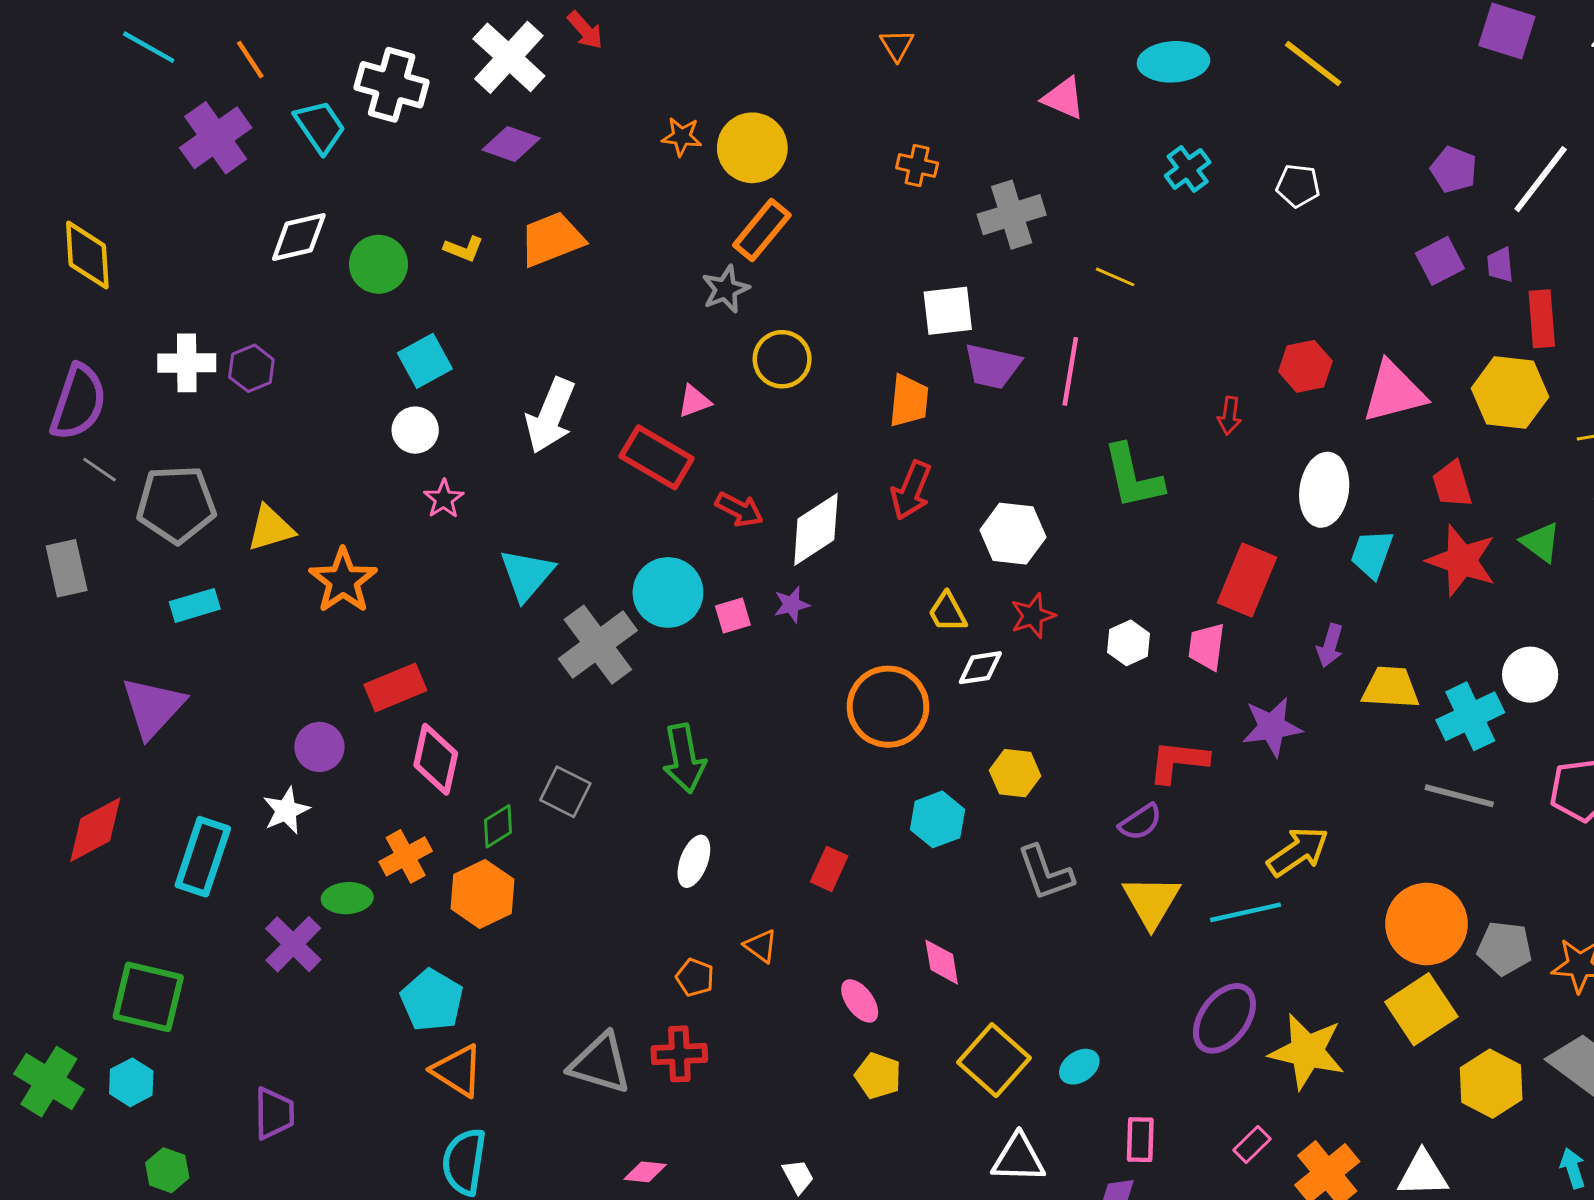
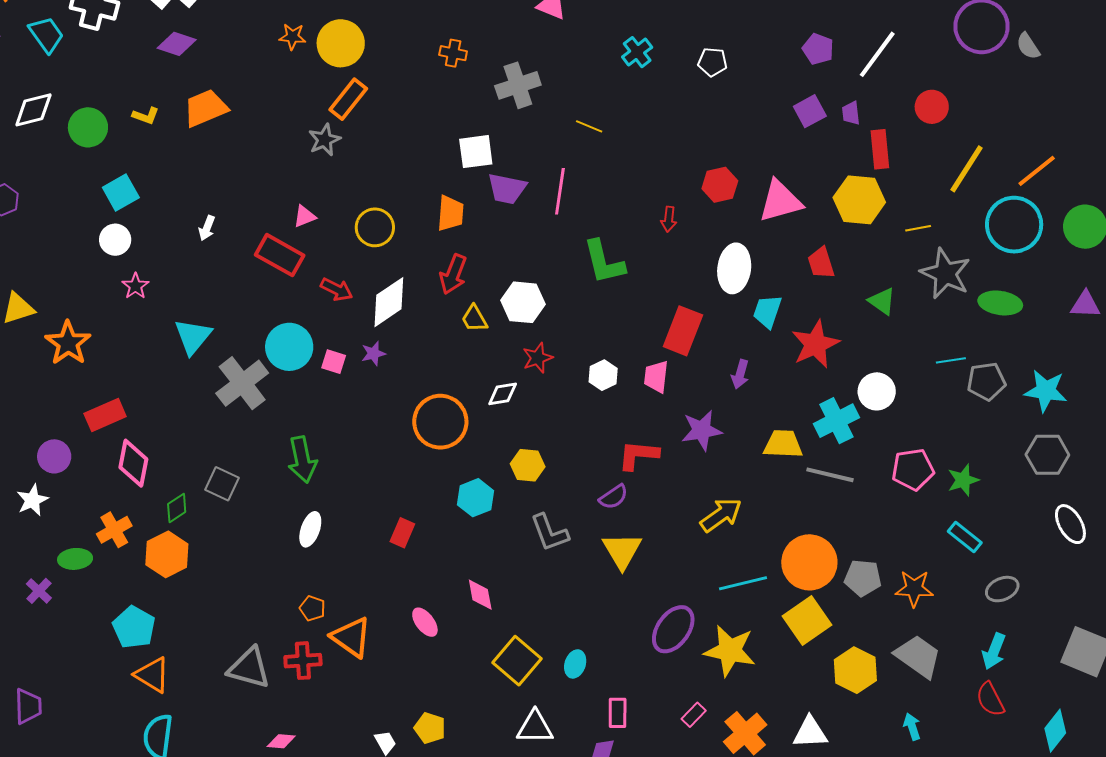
yellow circle: (782, 359) -> (375, 227), moved
white arrow: (550, 416) -> (207, 228), size x0.5
red star: (1462, 561) -> (815, 344), moved, turned 30
yellow trapezoid: (947, 612) -> (474, 319), moved
pink square: (733, 615) -> (334, 362), turned 35
yellow trapezoid: (1391, 688) -> (783, 444), moved
cyan line: (1246, 912) -> (743, 583), moved
purple cross: (293, 944) -> (39, 591), size x0.7
orange triangle: (761, 946) -> (351, 637), moved, size x1.8
cyan ellipse: (1079, 1067) -> (575, 664), turned -36
yellow pentagon: (878, 1076) -> (430, 728), moved

